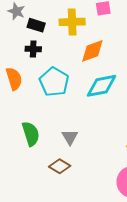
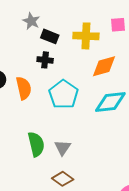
gray triangle: (70, 137) -> (63, 148), moved

